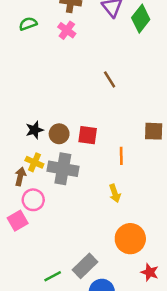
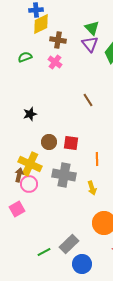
black star: (34, 130) -> (30, 114), moved
yellow cross: (34, 162) -> (30, 164), size x1.6
gray cross: (63, 169) -> (64, 175), moved
pink circle: (33, 200) -> (29, 184), moved

